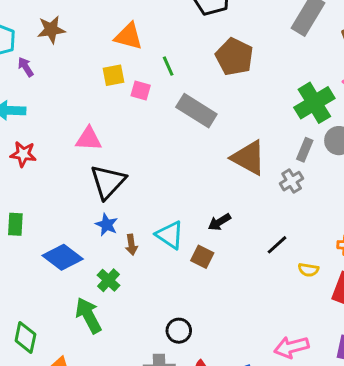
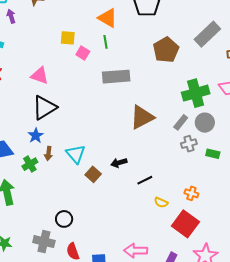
orange triangle: (129, 36) -> (108, 18), moved
brown pentagon: (234, 57) -> (166, 50), moved
gray rectangle: (196, 111) -> (116, 77), turned -52
brown triangle: (249, 158) -> (142, 117), turned 48
gray cross: (292, 181) -> (189, 144), moved
black arrow: (219, 222) -> (119, 163), moved
green cross: (109, 280) -> (30, 164), moved

